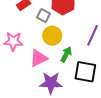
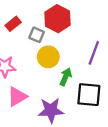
pink triangle: (39, 58) -> (17, 97), moved

